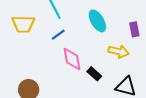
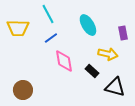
black rectangle: (94, 74) -> (92, 71), moved

